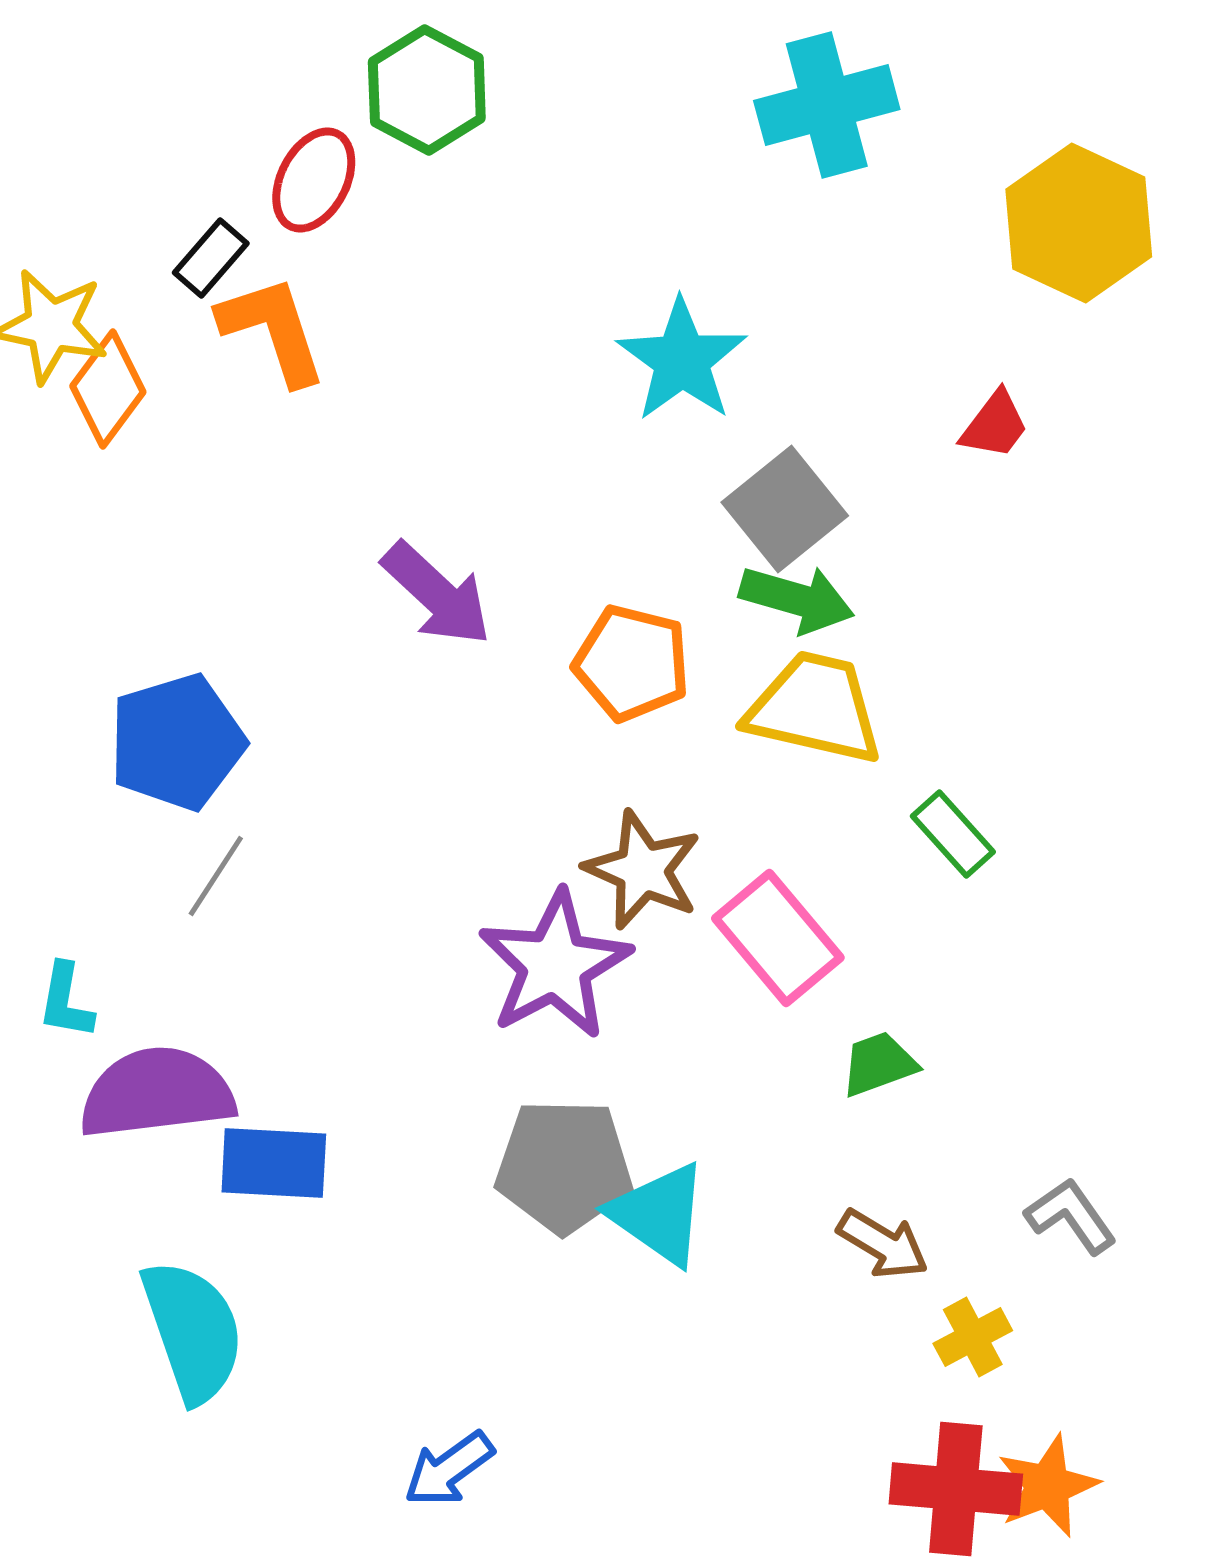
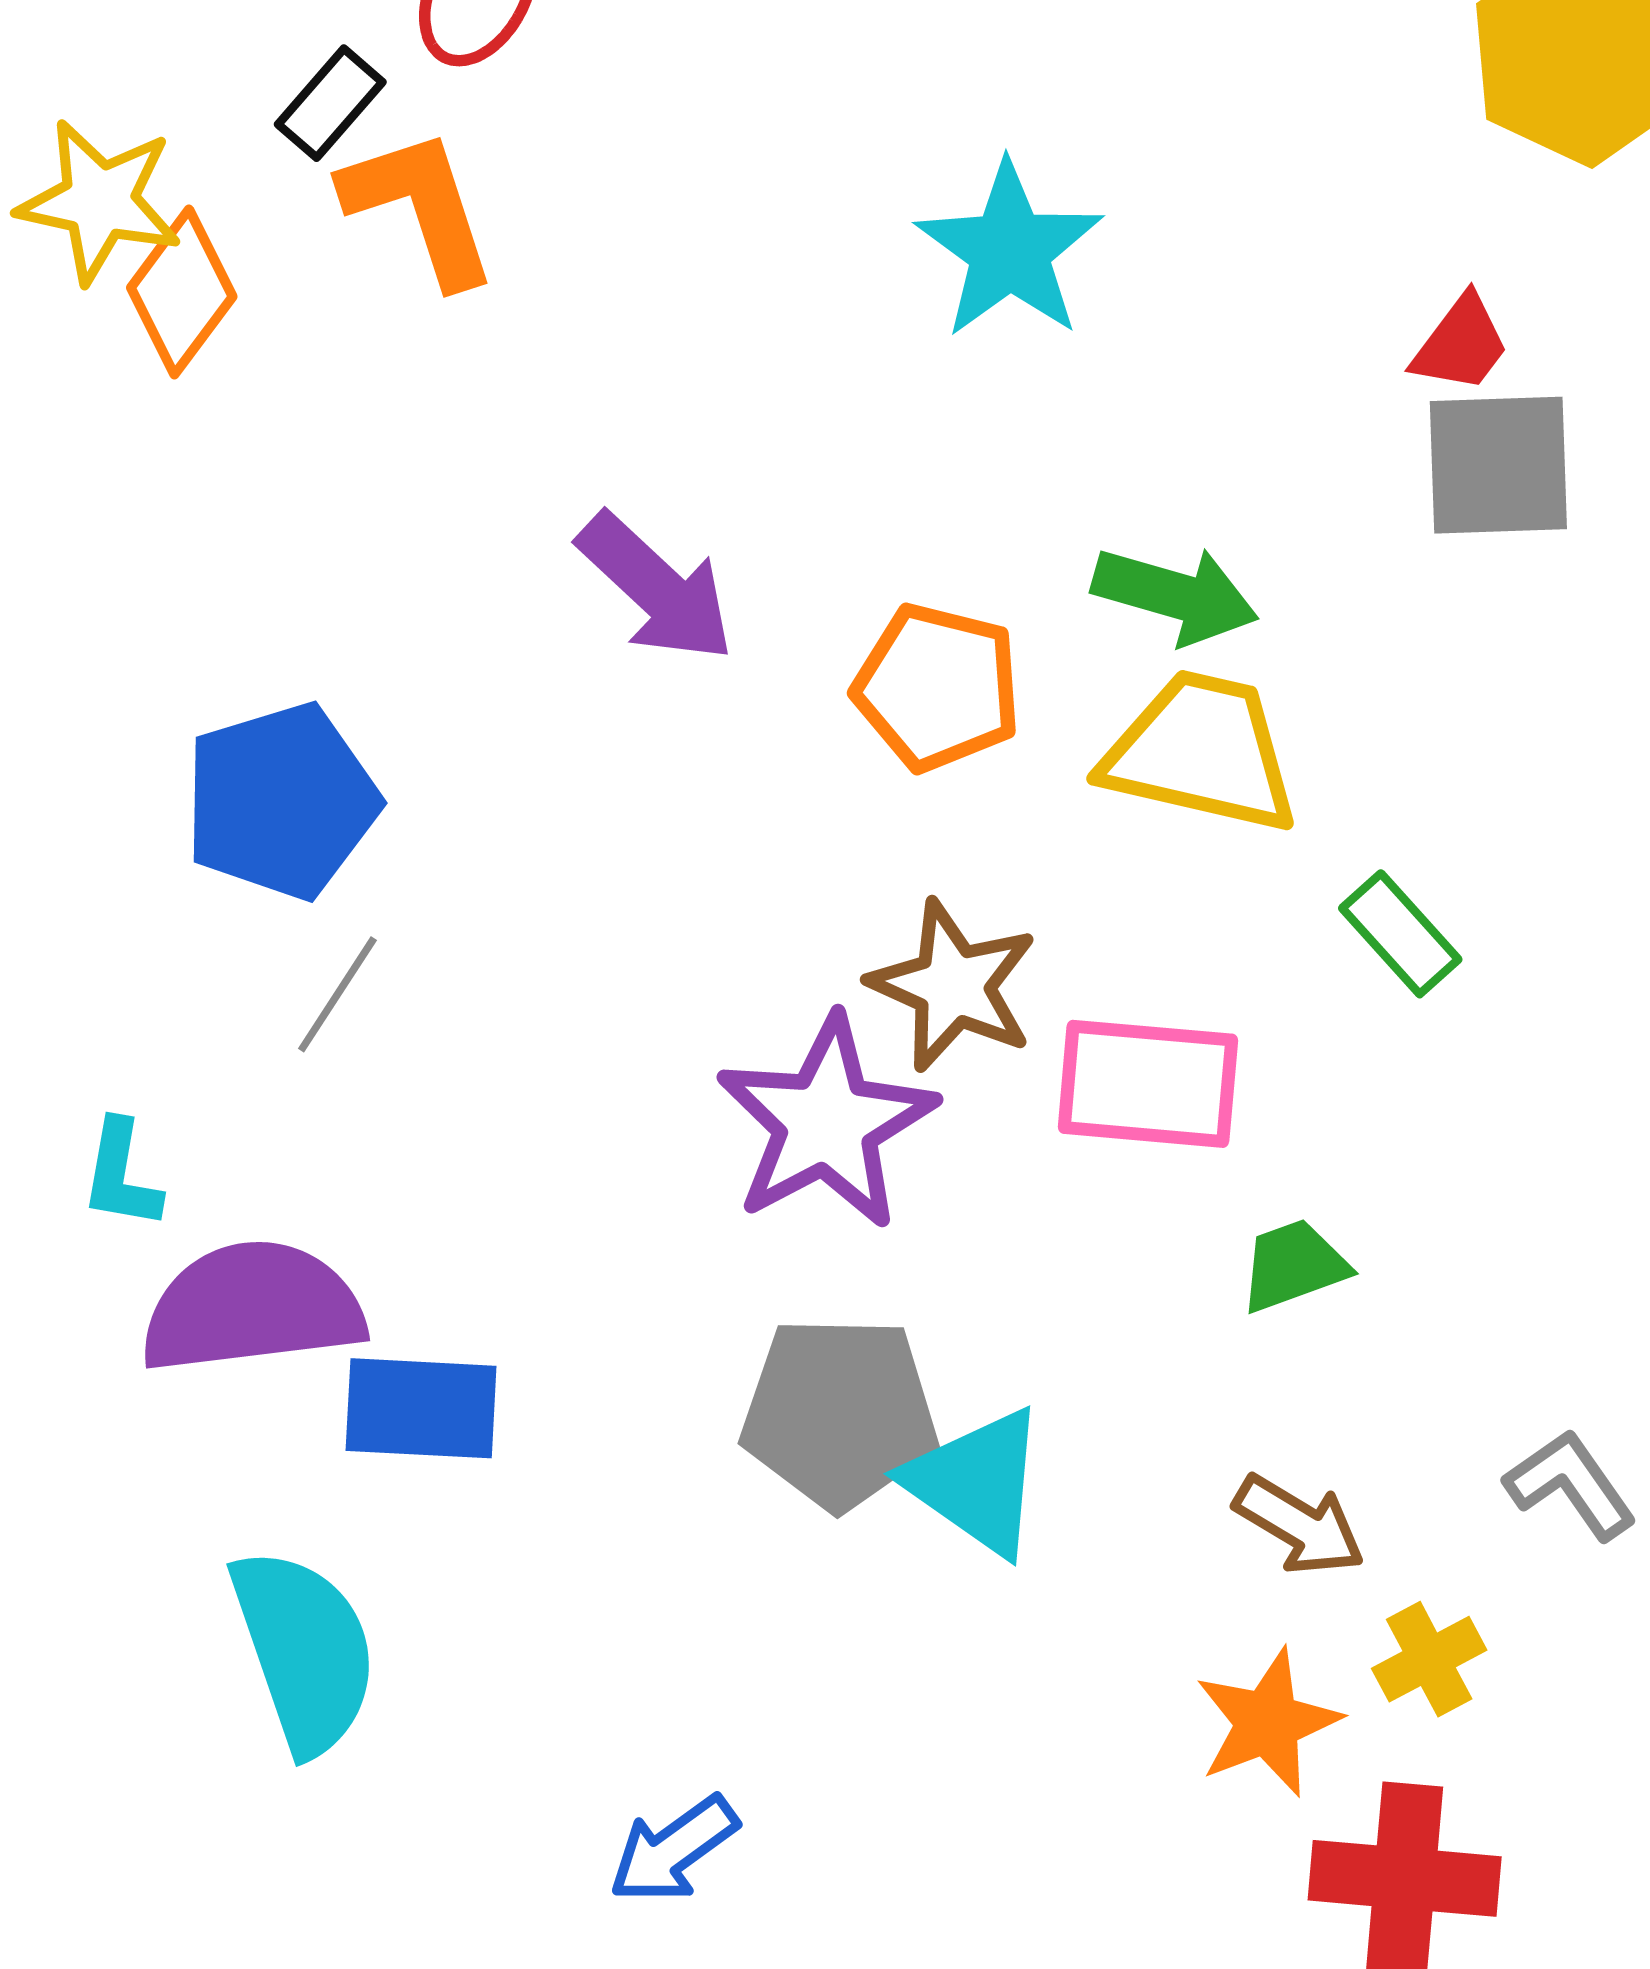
gray square: (785, 509) -> (1498, 465), moved, turned 37
pink rectangle: (778, 938) -> (1148, 1084), turned -45
orange star: (1048, 1486) -> (1268, 1723), moved

